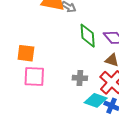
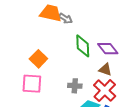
orange square: (26, 53) -> (38, 59), moved, turned 36

